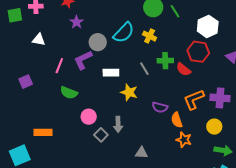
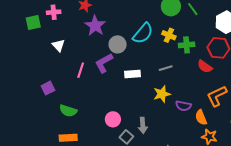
purple star: (76, 22) -> (95, 26), size x1.5
white triangle: (39, 40) -> (58, 45), turned 40
green cross: (165, 61) -> (187, 45), moved
gray line: (144, 69) -> (166, 68), turned -72
yellow star: (129, 92) -> (162, 94), moved, turned -30
green semicircle: (69, 93) -> (68, 111), moved

